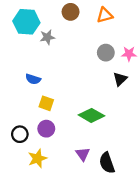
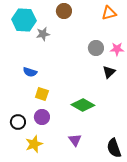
orange triangle: (105, 15) -> (109, 13), moved
black semicircle: (107, 163) -> (114, 148), moved

